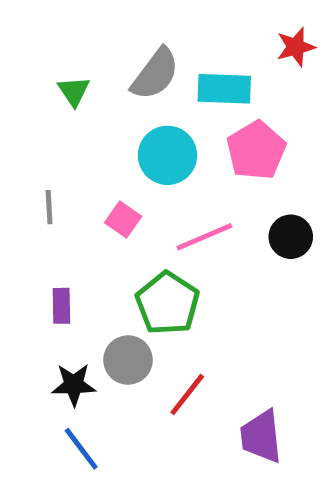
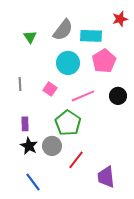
black star: (74, 385) -> (29, 146), moved, turned 30

